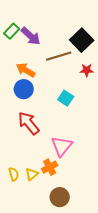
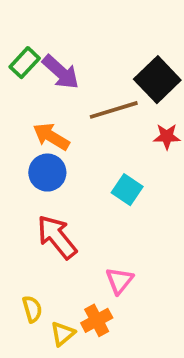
pink triangle: (62, 146) -> (119, 281), size x0.7
yellow semicircle: (14, 174) -> (32, 309), moved

